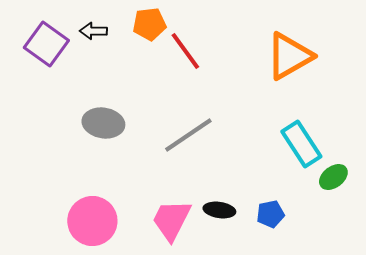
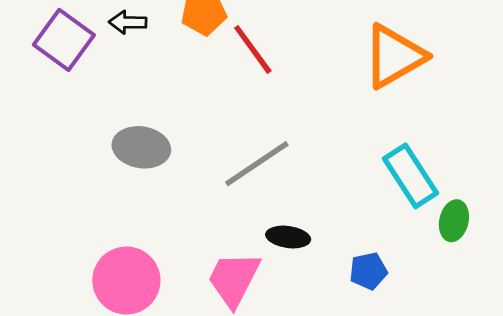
green ellipse: (333, 177) -> (454, 221), turned -40
black ellipse: (219, 210) -> (288, 237), moved

